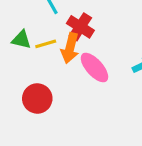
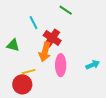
yellow line: (46, 44) -> (29, 72), moved
pink ellipse: (94, 68) -> (61, 65), turned 40

